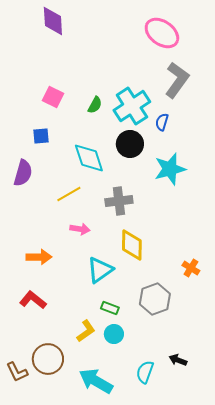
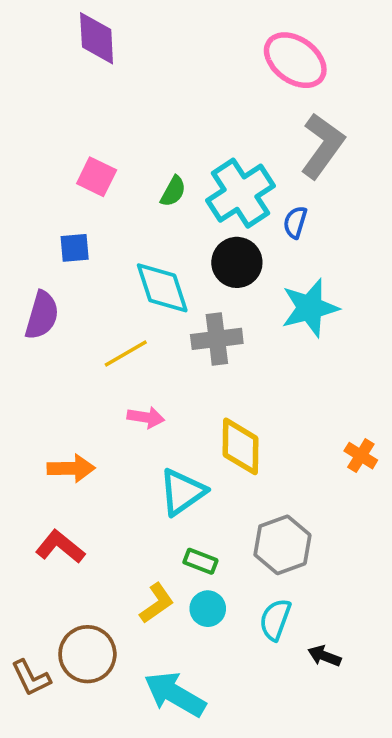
gray cross: (119, 201) -> (217, 339), moved
orange cross: (191, 268) -> (361, 456), moved
cyan semicircle: (145, 372) -> (275, 620), moved

